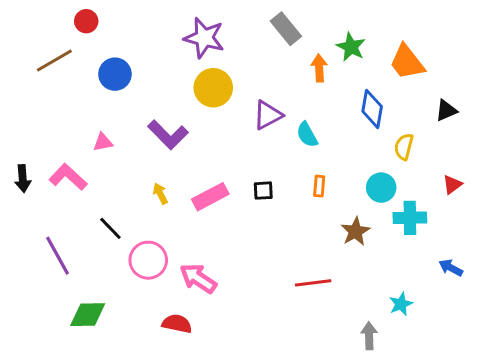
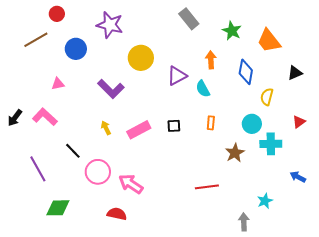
purple star: (204, 38) -> (110, 25), moved
orange arrow: (319, 68) -> (211, 60), moved
pink triangle: (103, 142) -> (58, 84), moved
black arrow: (23, 178) -> (15, 118), turned 42

